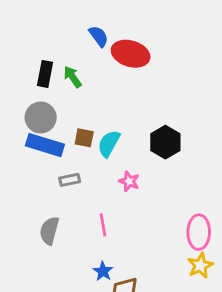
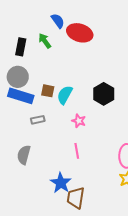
green arrow: (73, 77) -> (45, 41), moved
pink line: (103, 225) -> (77, 151), moved
blue star: (103, 271) -> (61, 183), size x1.5

